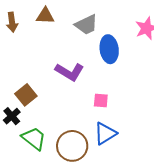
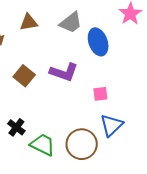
brown square: (26, 95) -> (24, 76), moved

